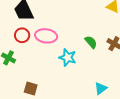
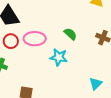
green semicircle: (91, 42) -> (70, 34), moved

